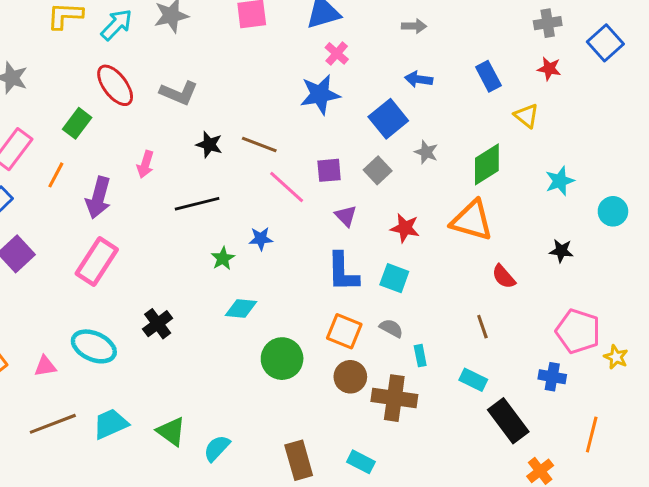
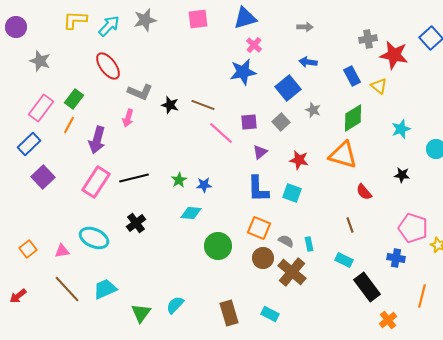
gray cross: (548, 23) -> (368, 39), moved
red star: (549, 69) -> (394, 55), size x1.8
blue rectangle: (488, 76) -> (352, 76), moved
gray L-shape: (179, 93) -> (140, 92), moved
green rectangle: (77, 123) -> (74, 99), moved
black line: (197, 204) -> (134, 178), moved
purple triangle: (346, 216) -> (260, 152), turned 35
blue star: (261, 239) -> (204, 185), moved
gray semicircle: (391, 328) -> (286, 241), moved
brown cross: (394, 398) -> (292, 272), turned 32
brown line: (53, 424) -> (67, 289), turned 68
green triangle: (171, 431) -> (141, 313), moved, turned 30

